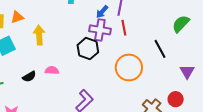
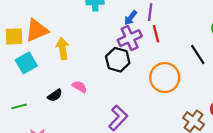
orange triangle: (17, 17) -> (37, 30), size x1.6
purple cross: (100, 30) -> (130, 38), turned -30
pink semicircle: (52, 70) -> (80, 87), turned 32

